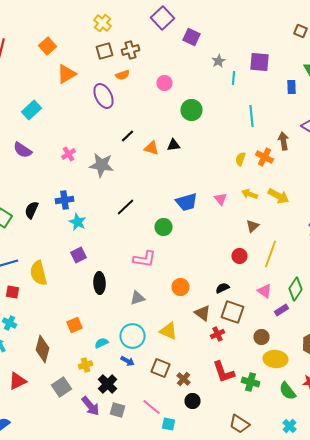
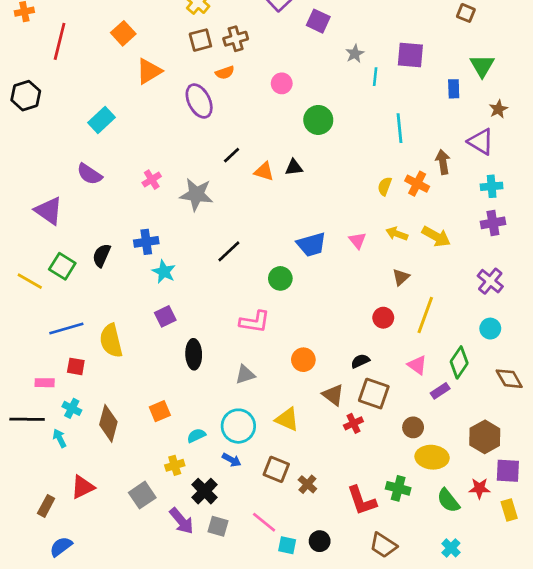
brown diamond: (42, 349) -> (108, 423), moved
red L-shape: (224, 372) -> (362, 501), moved
black circle: (192, 401) -> (320, 541), moved

